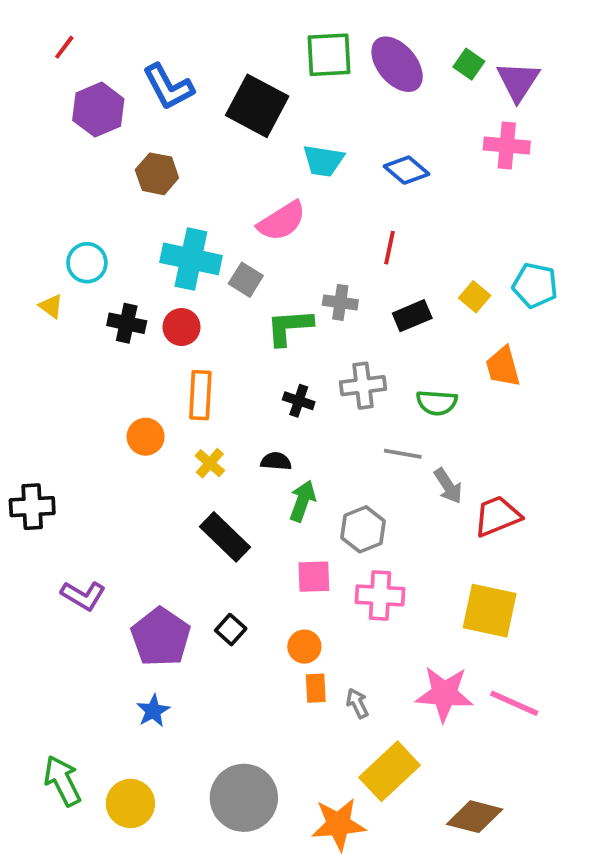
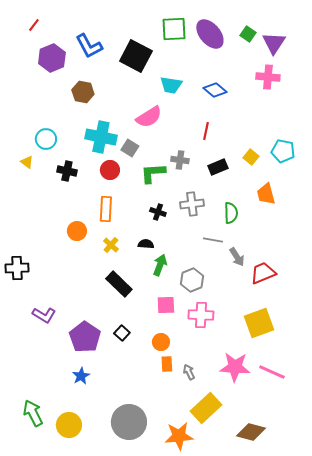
red circle: (182, 327) -> (110, 170), moved
green semicircle: (437, 403) -> (231, 213), turned -95
yellow square: (490, 611) -> (259, 323), turned -32

